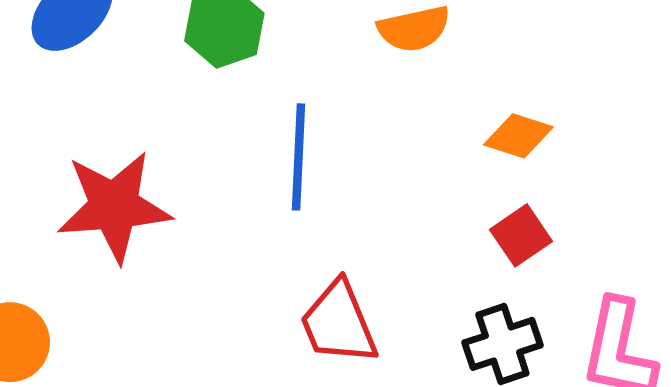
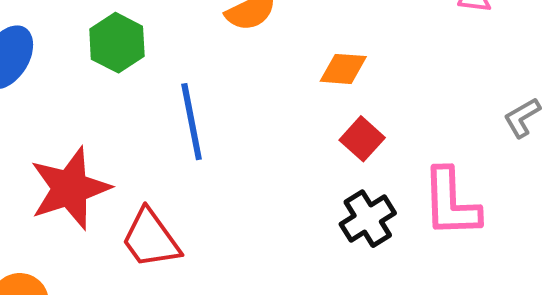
red trapezoid: (339, 323) -> (151, 239), moved

